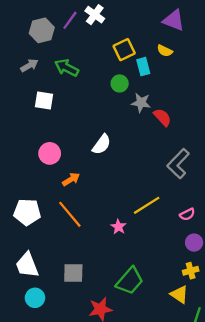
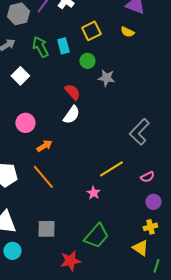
cyan rectangle: (143, 67) -> (63, 46), moved
green arrow: (67, 68) -> (40, 47), turned 35
white square: (44, 100) -> (20, 76), turned 36
red semicircle: (162, 117) -> (72, 92), moved
pink star: (118, 227) -> (93, 193), moved

